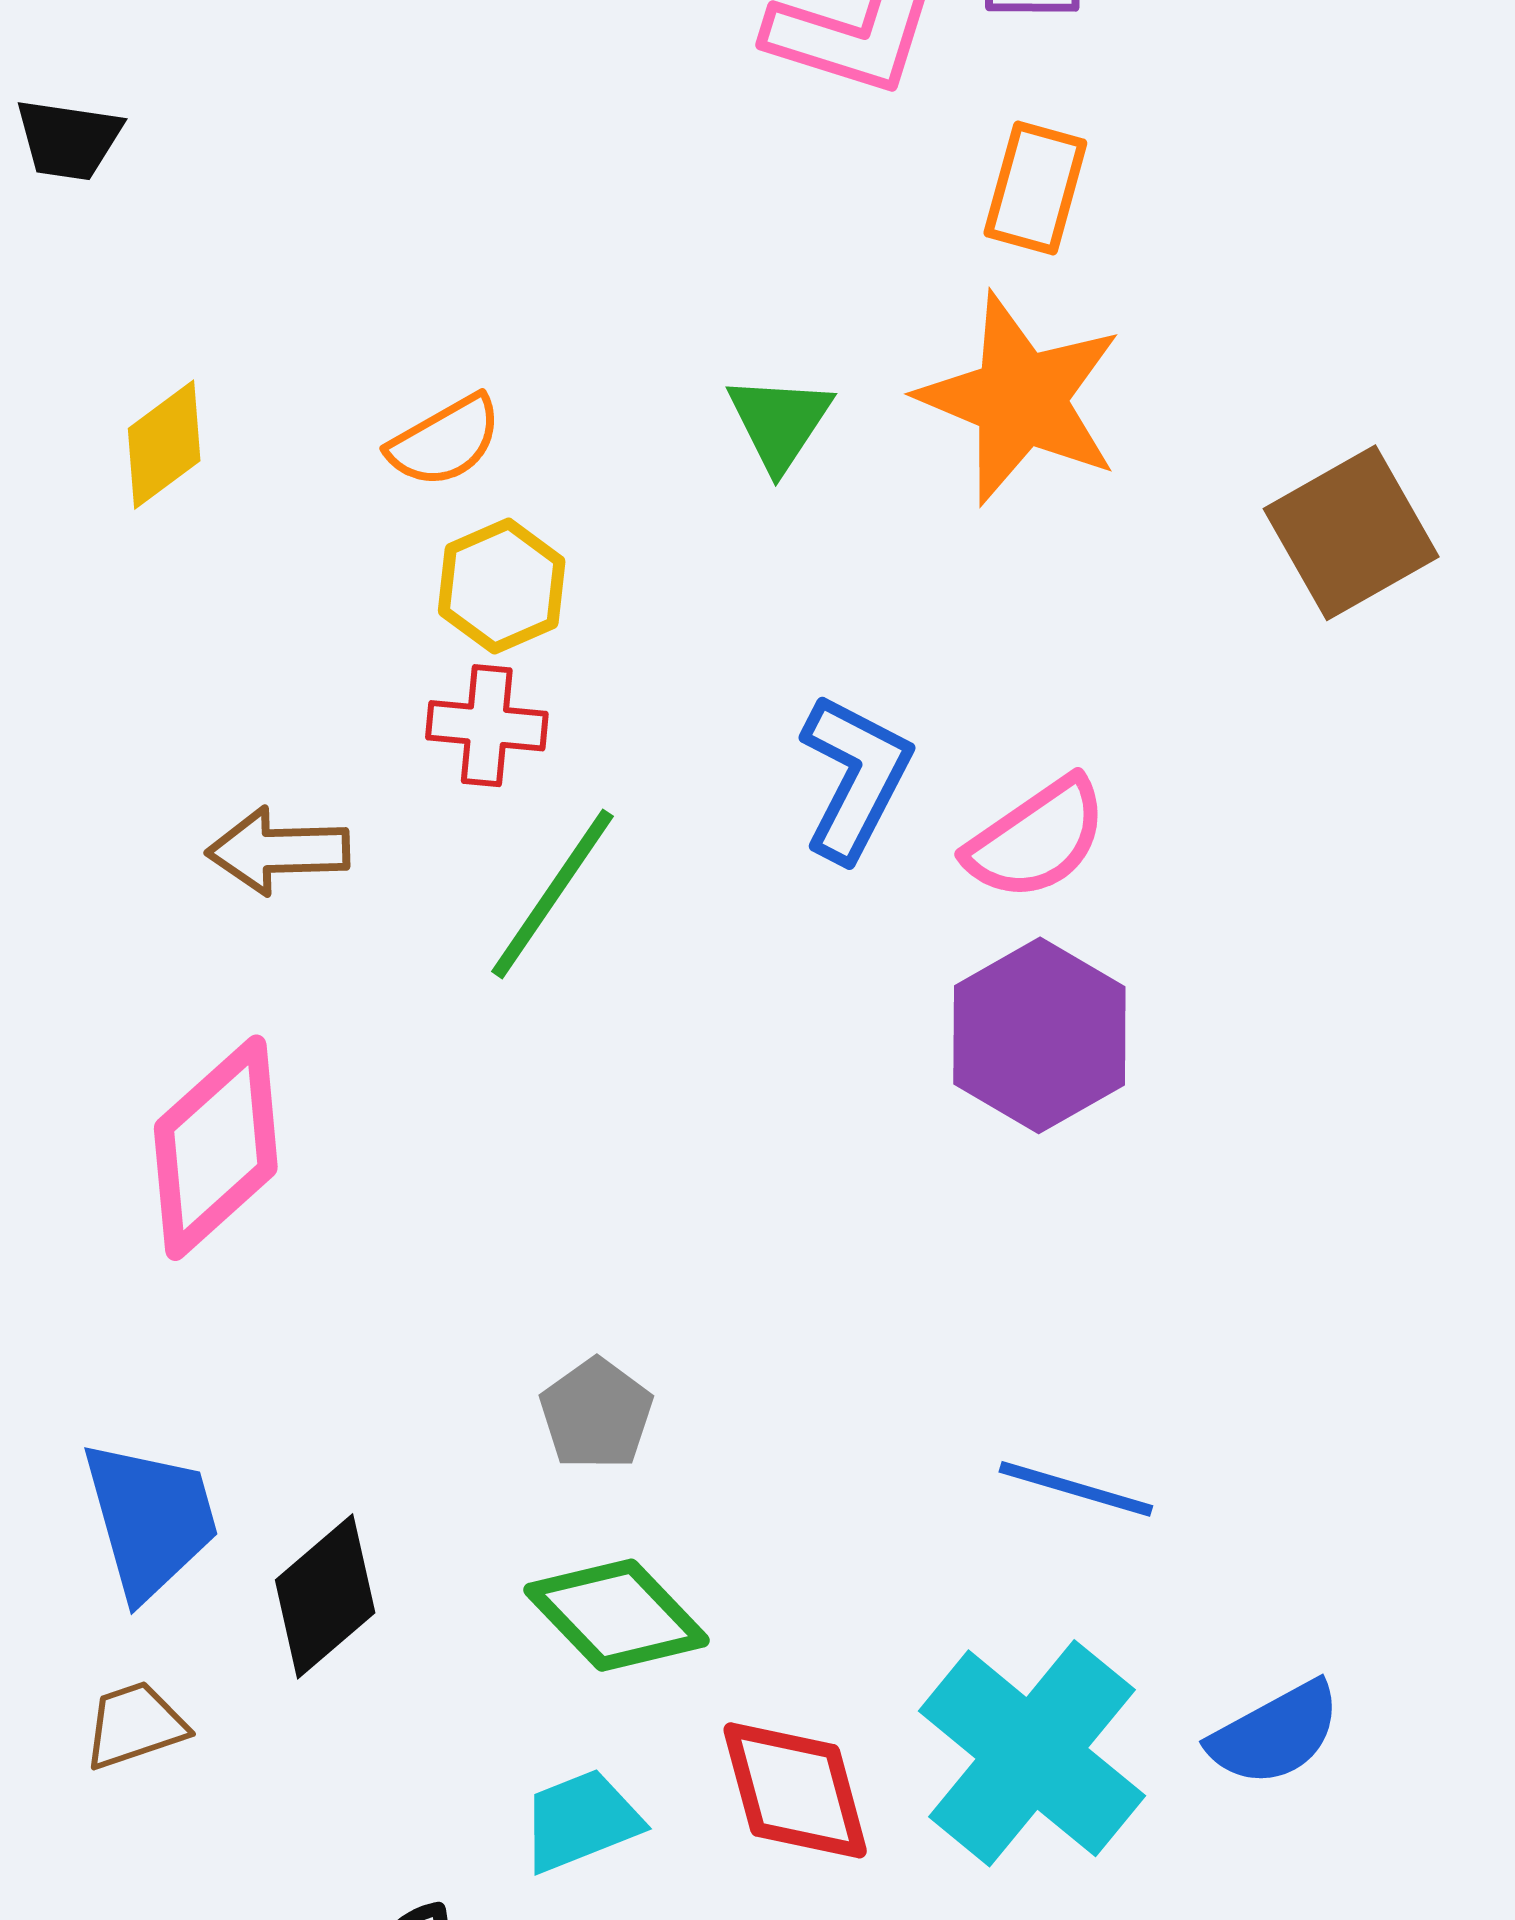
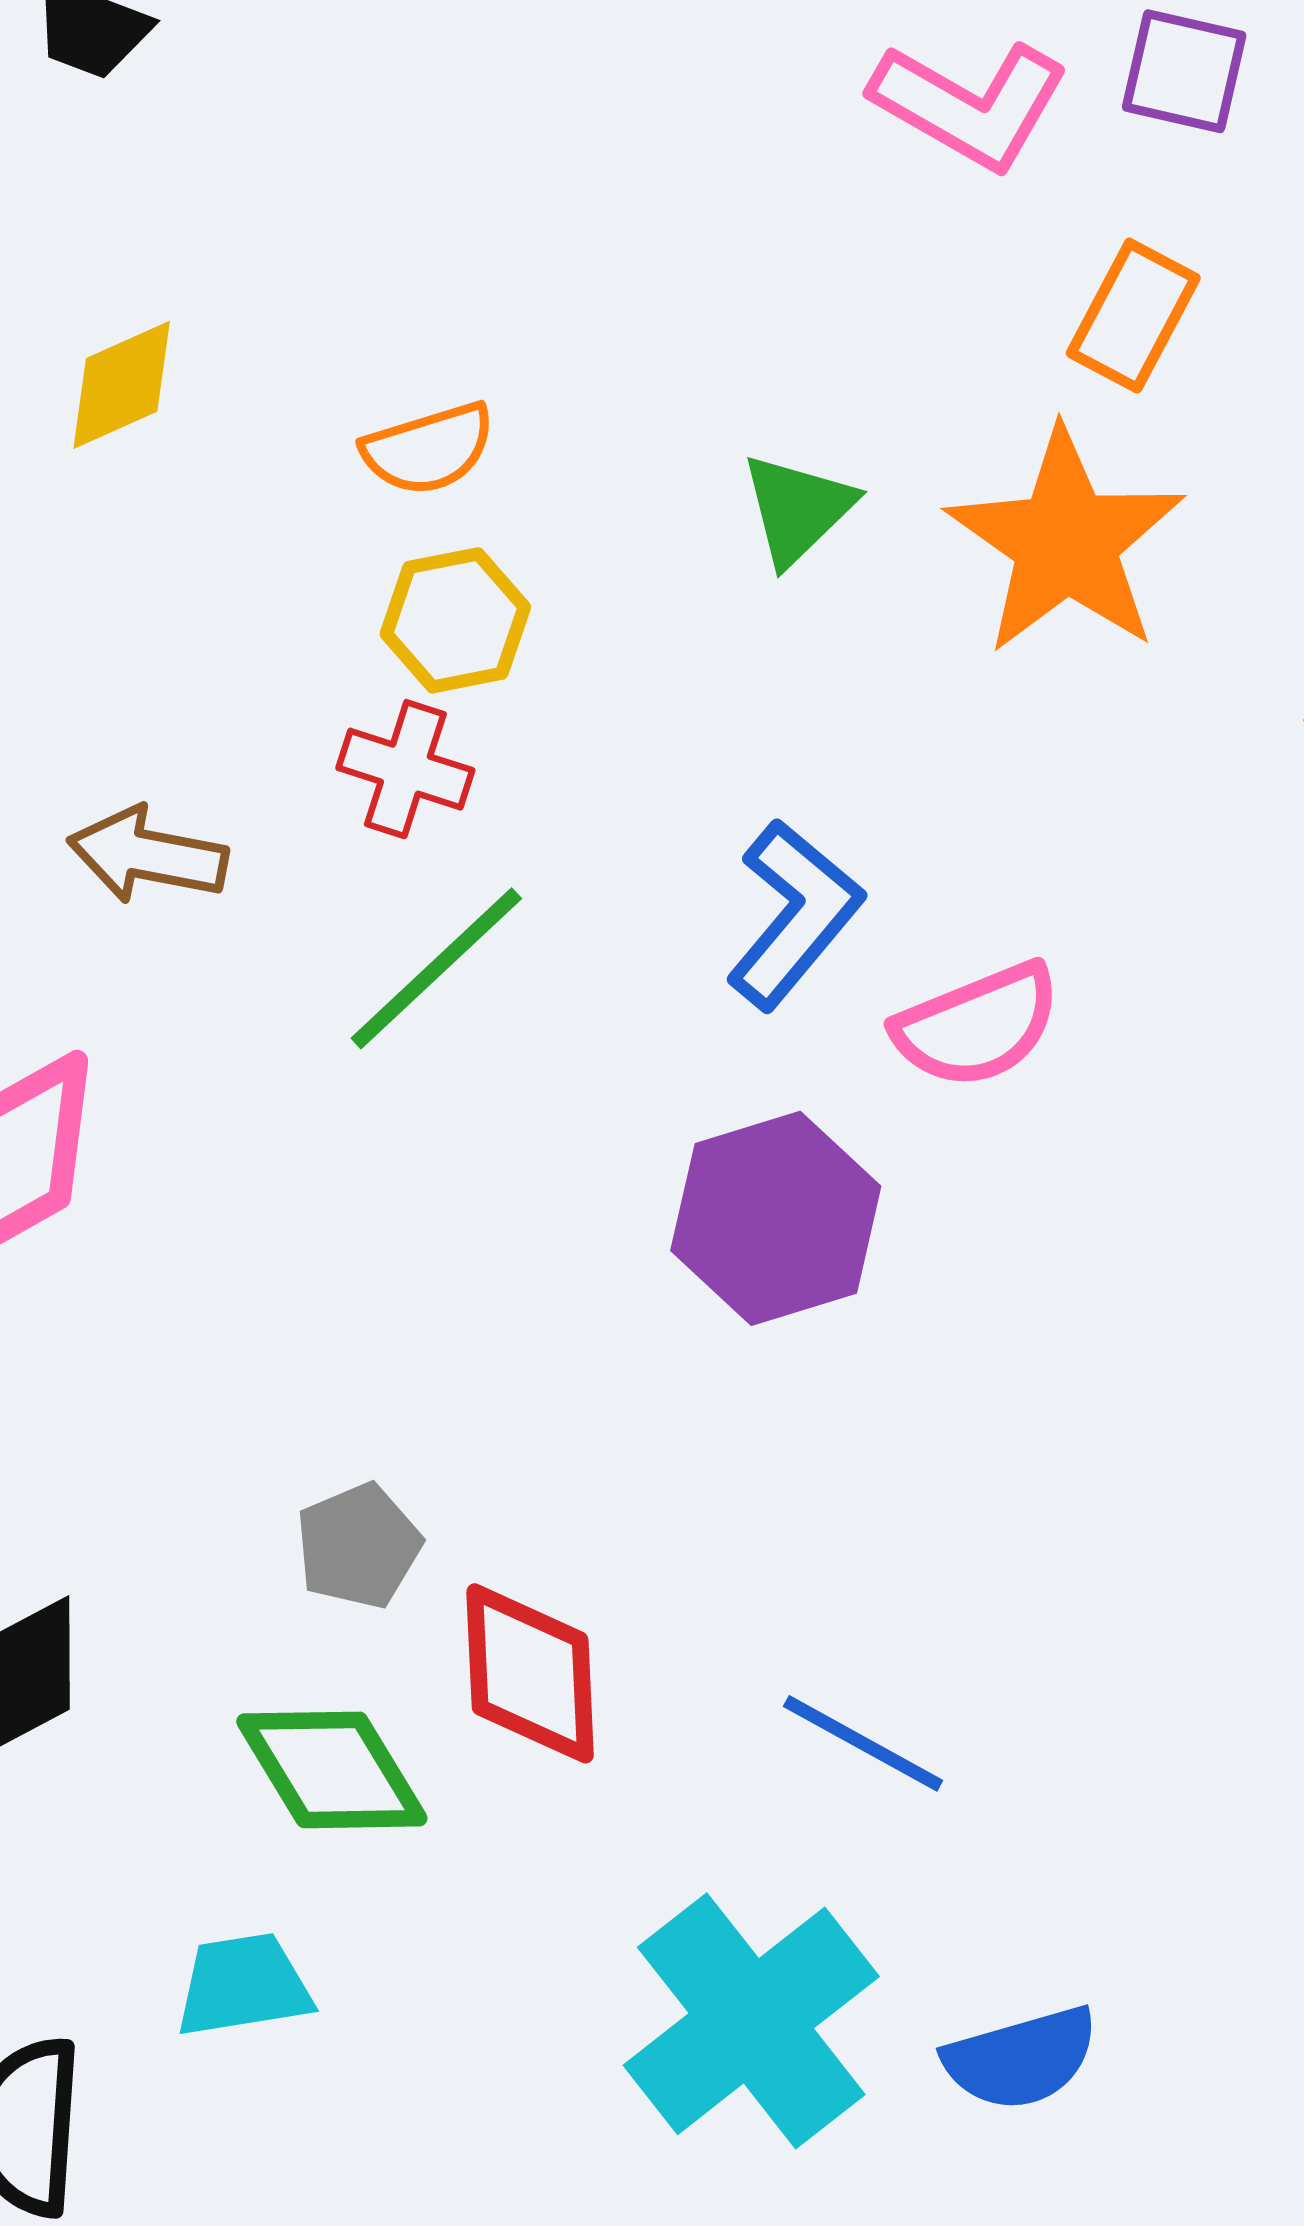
purple hexagon: (1039, 1035) -> (776, 1218), moved
red diamond: (795, 1790) -> (530, 1673), moved

